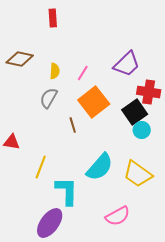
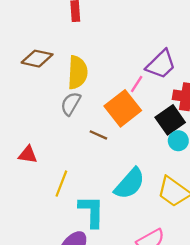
yellow semicircle: (55, 71) -> (78, 72), size x1.8
pink line: (83, 73) -> (137, 84), moved
brown line: (73, 125) -> (98, 135), turned -49

